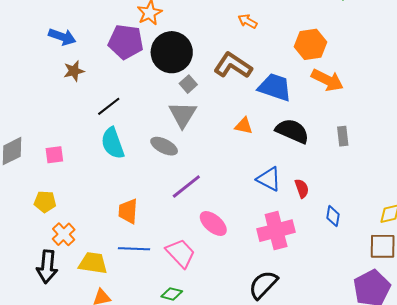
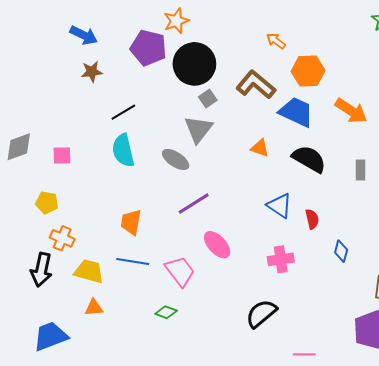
orange hexagon: (311, 44) -> (308, 71), moved
pink cross: (276, 231) -> (281, 259), size x0.7
orange cross: (64, 234) -> (62, 238), turned -30

